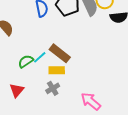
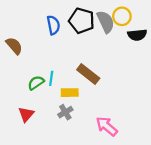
brown rectangle: (60, 53) -> (88, 74), moved
cyan line: (40, 57) -> (51, 78), turned -40

